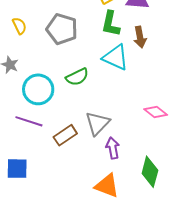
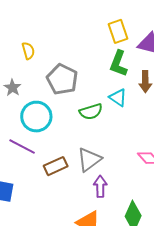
gray pentagon: (62, 29) -> (62, 79), moved
cyan triangle: (116, 57) -> (118, 98), size x0.7
green semicircle: (77, 77) -> (91, 112), moved

